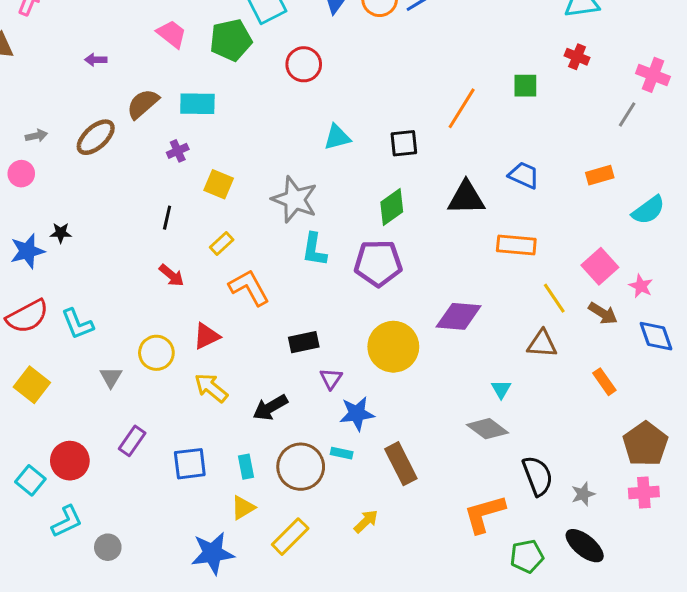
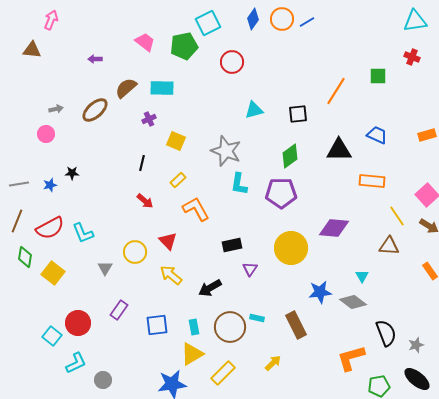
blue star: (27, 251) -> (50, 185), size x0.6
red triangle: (207, 336) -> (168, 241), turned -48
blue star: (357, 414) -> (320, 292), moved
yellow triangle: (243, 508) -> (192, 354), size x1.4

